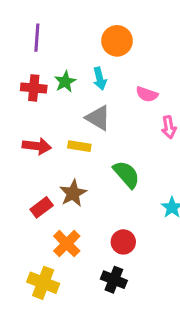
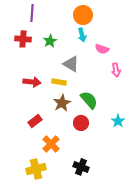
cyan arrow: (100, 79) -> (82, 35), moved
red cross: (34, 88) -> (23, 39), moved
brown star: (73, 193) -> (62, 103), moved
red circle: (123, 242) -> (81, 123), moved
yellow cross: (43, 283) -> (36, 169), turned -36

